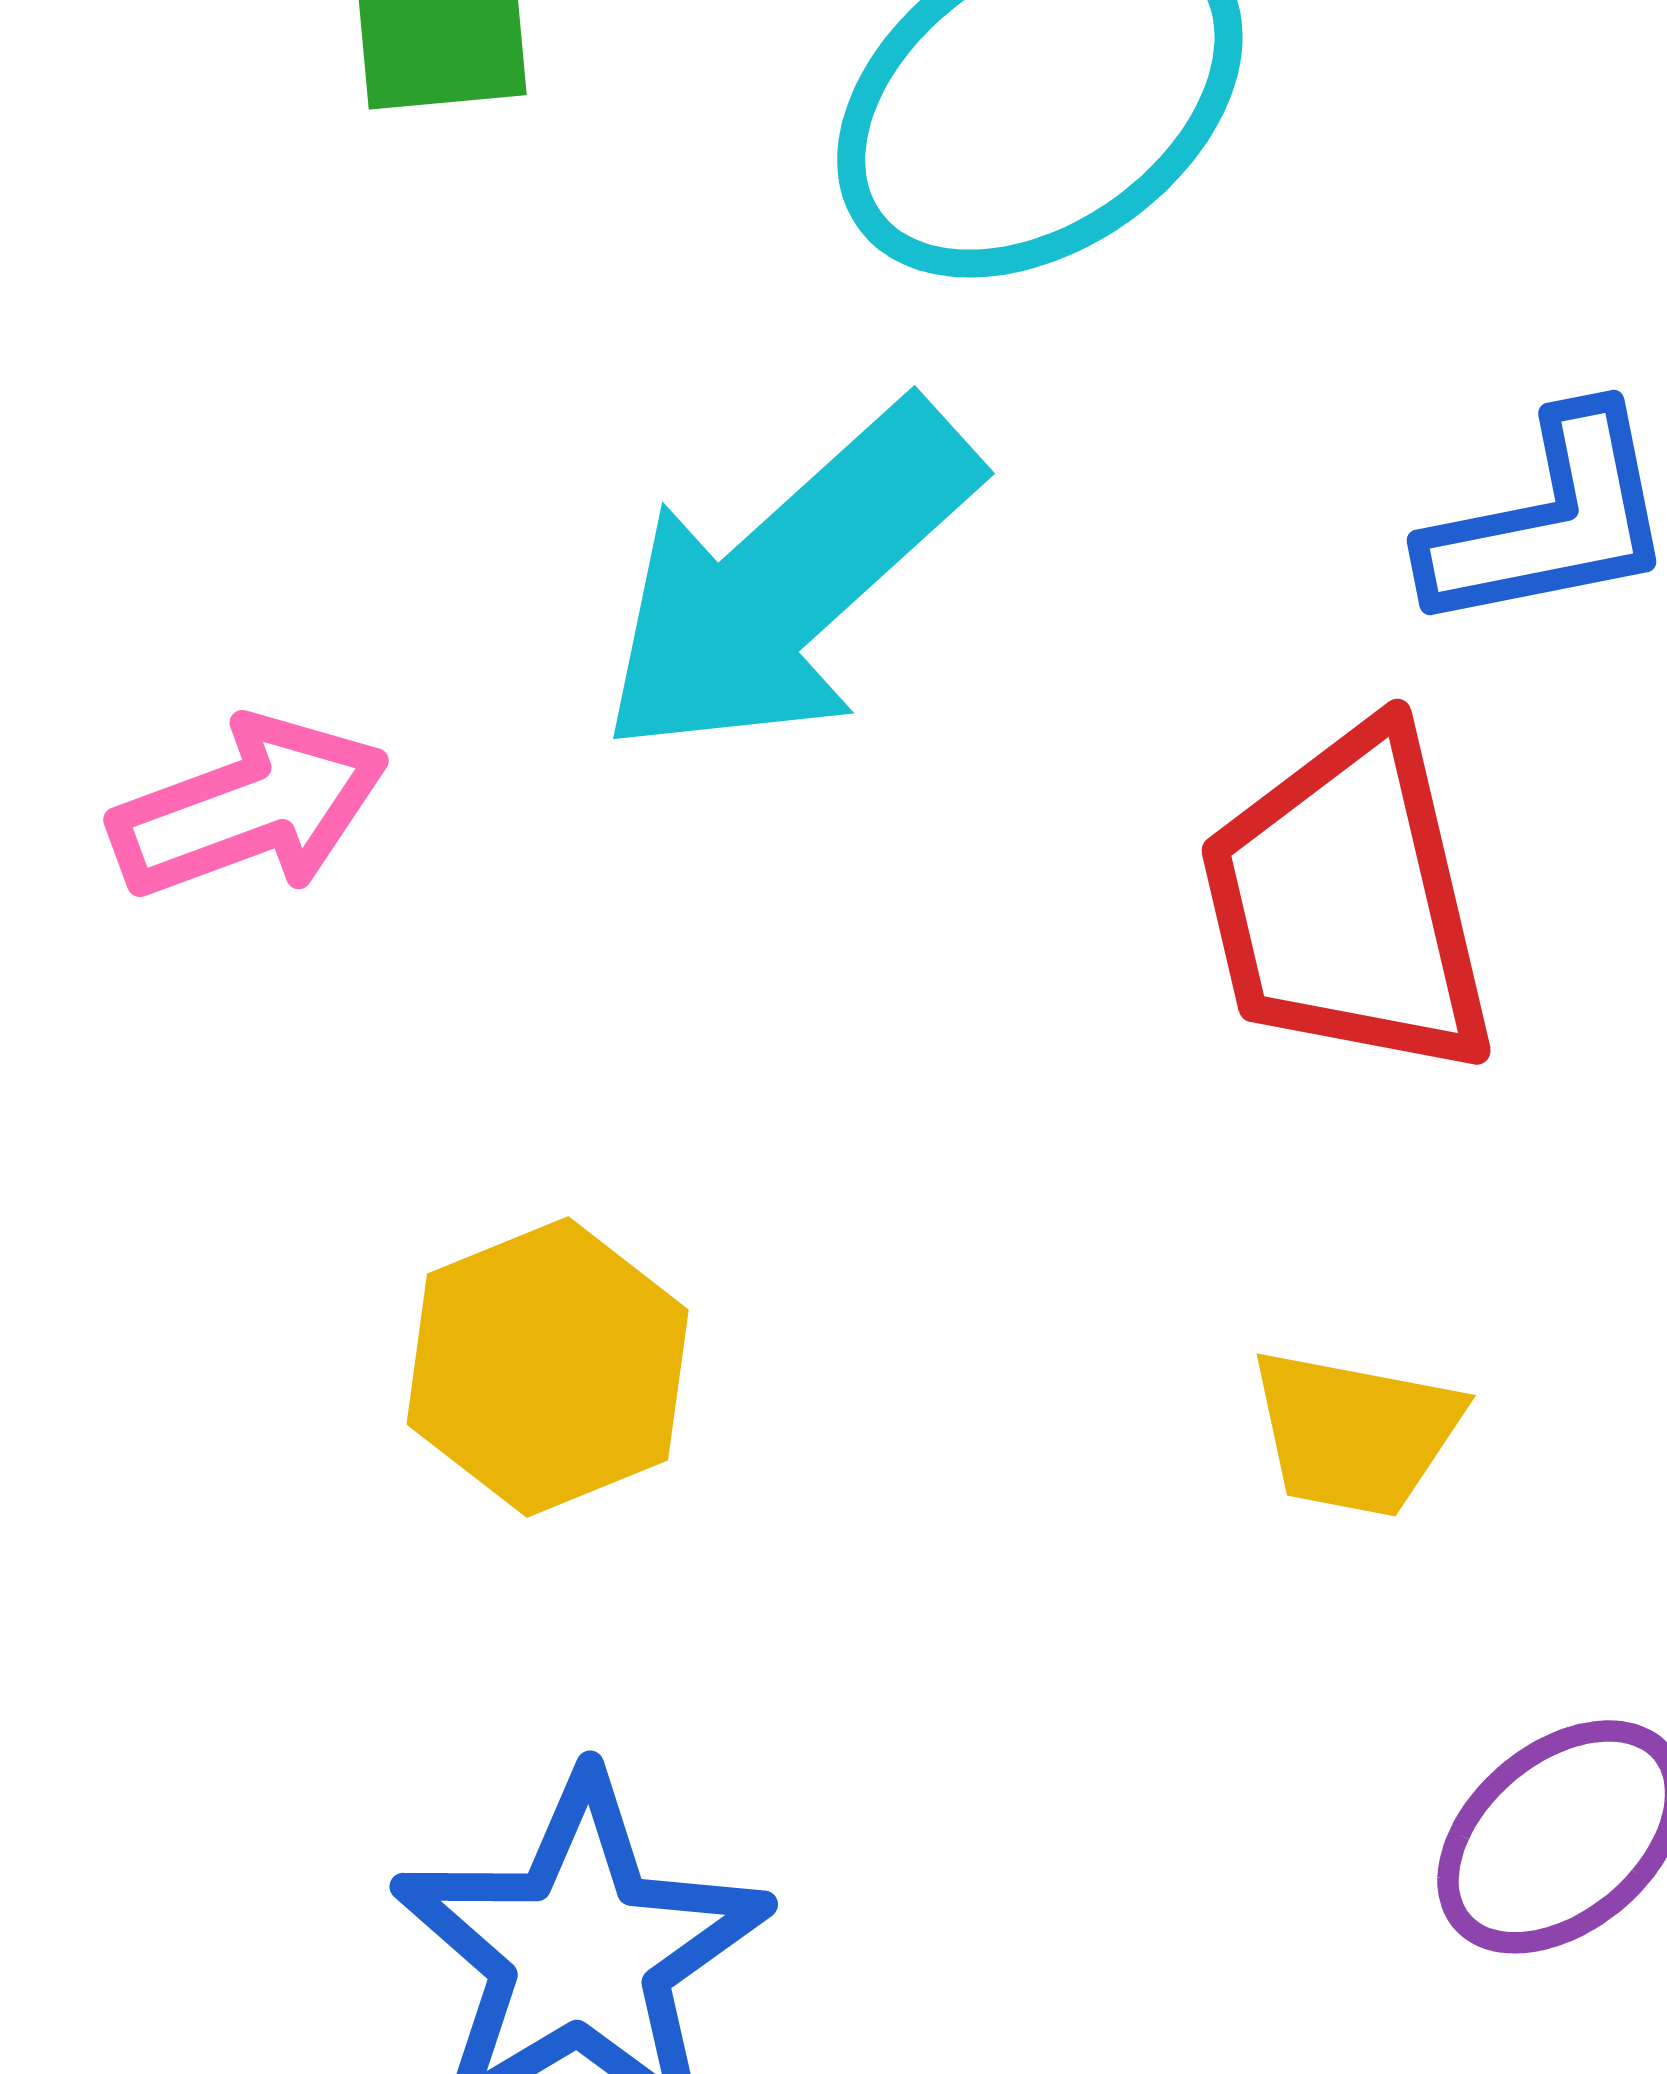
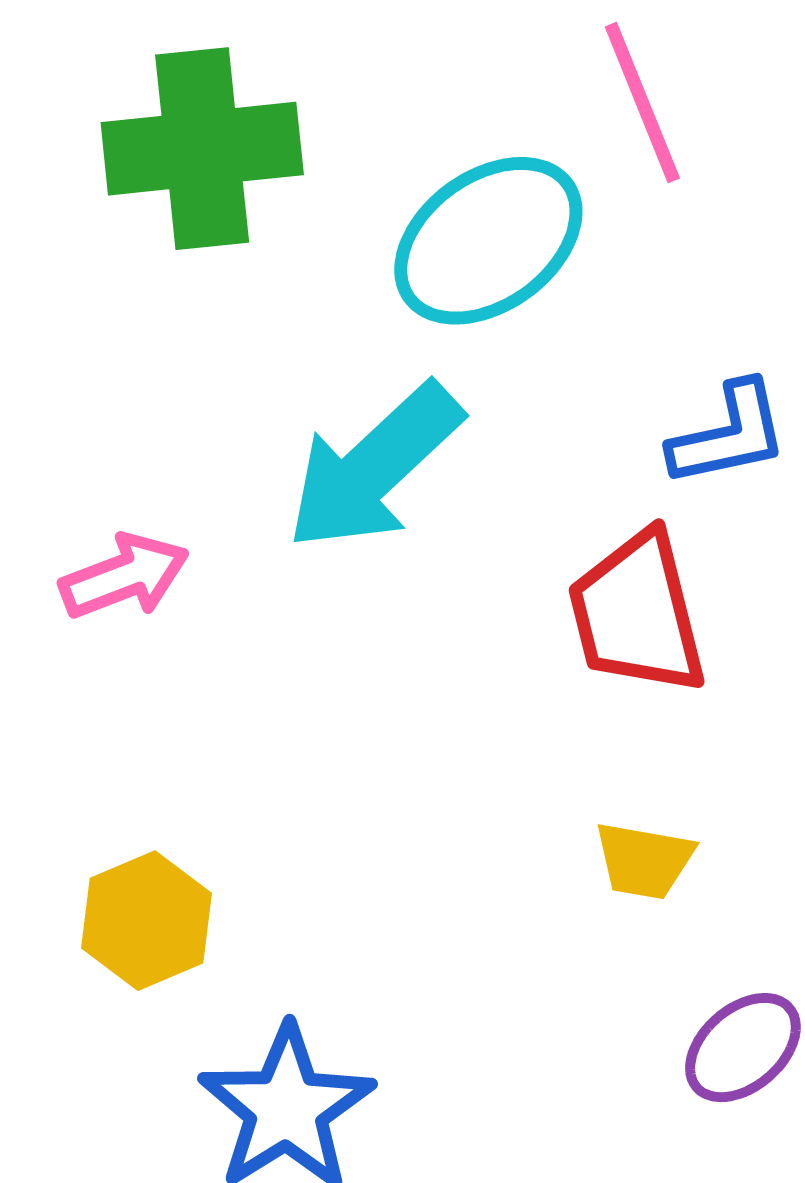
yellow hexagon: (548, 1367) -> (146, 921), moved

